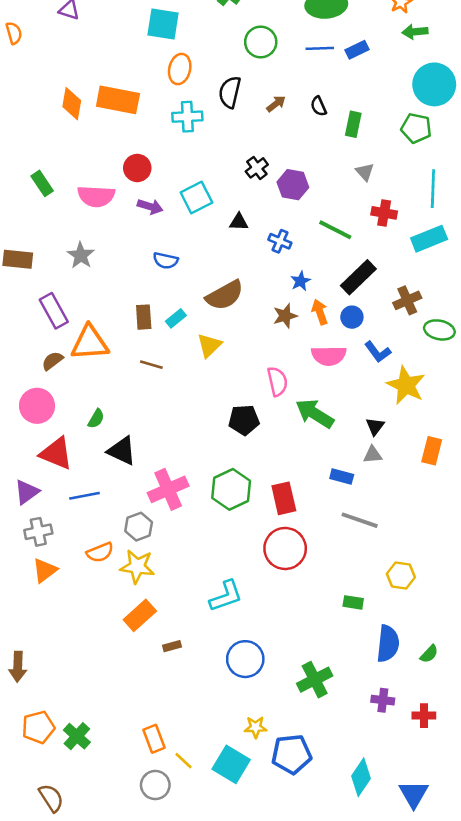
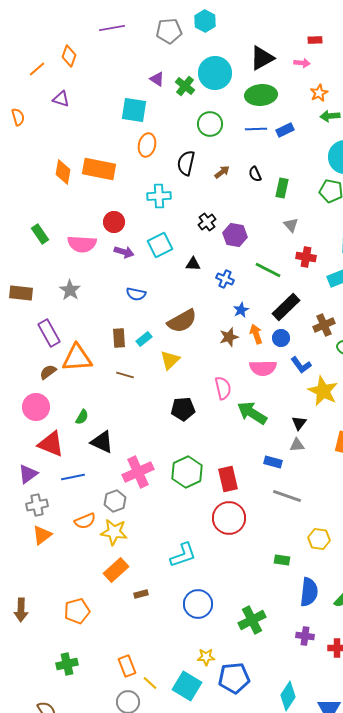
cyan cross: (187, 117) -> (159, 196), moved
black pentagon: (244, 420) -> (183, 409), moved
orange pentagon: (38, 727) -> (77, 611), moved
green cross: (77, 736) -> (67, 664), turned 35

